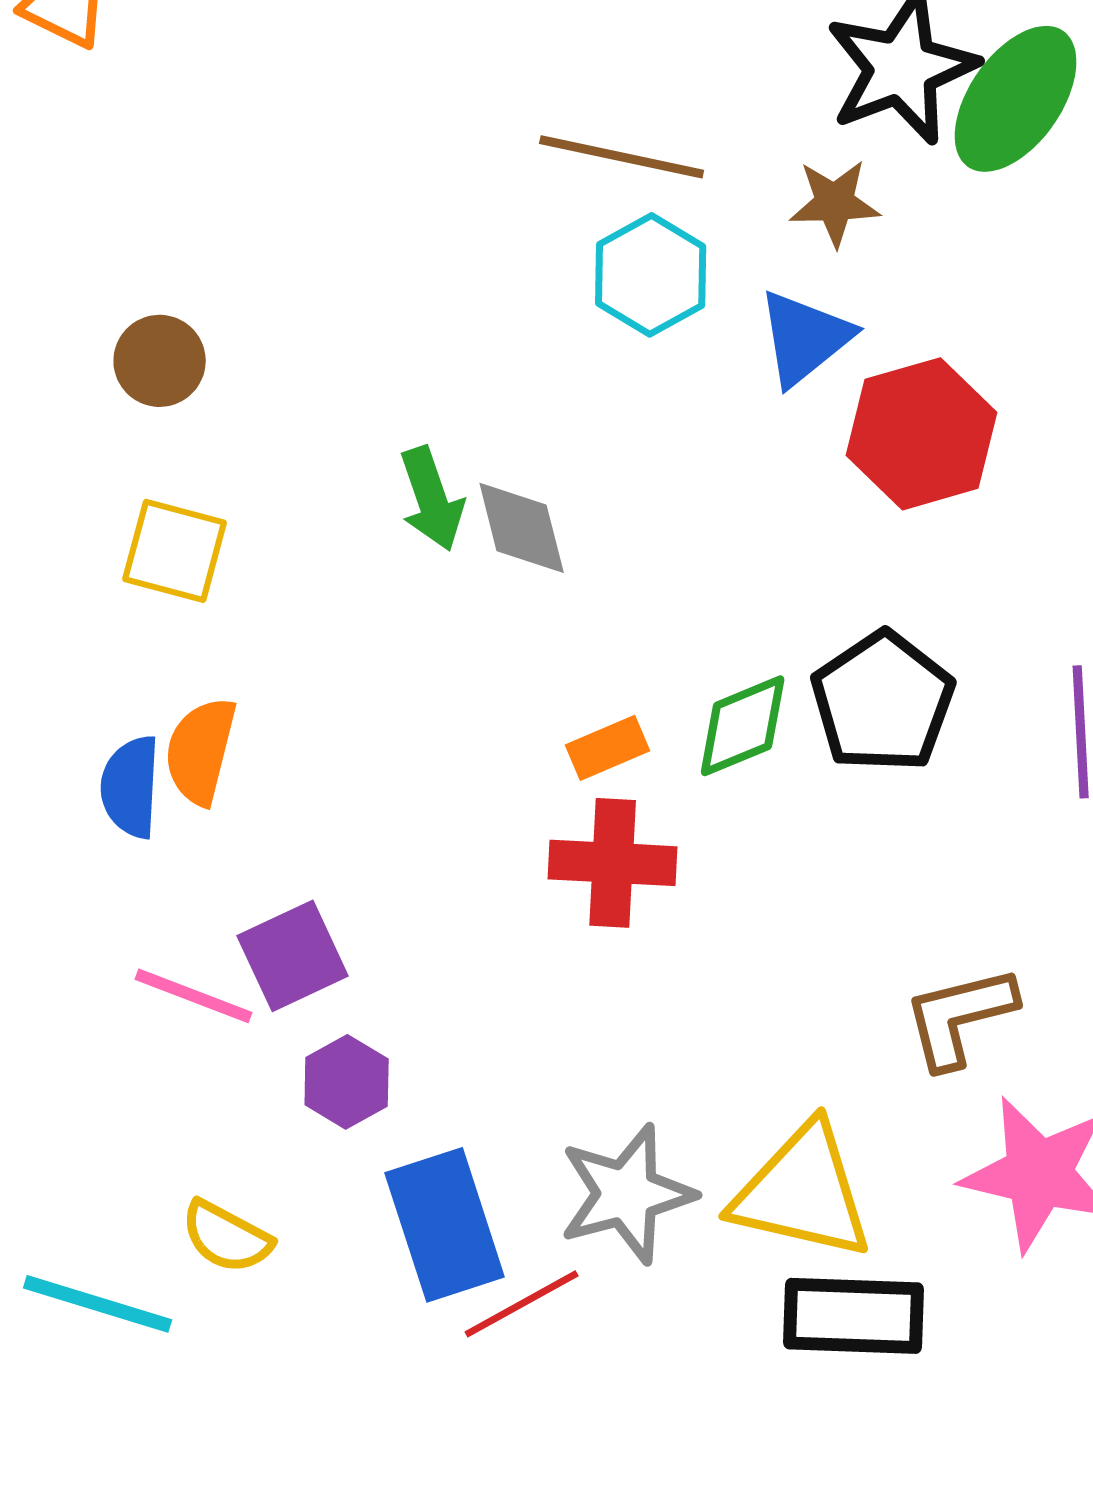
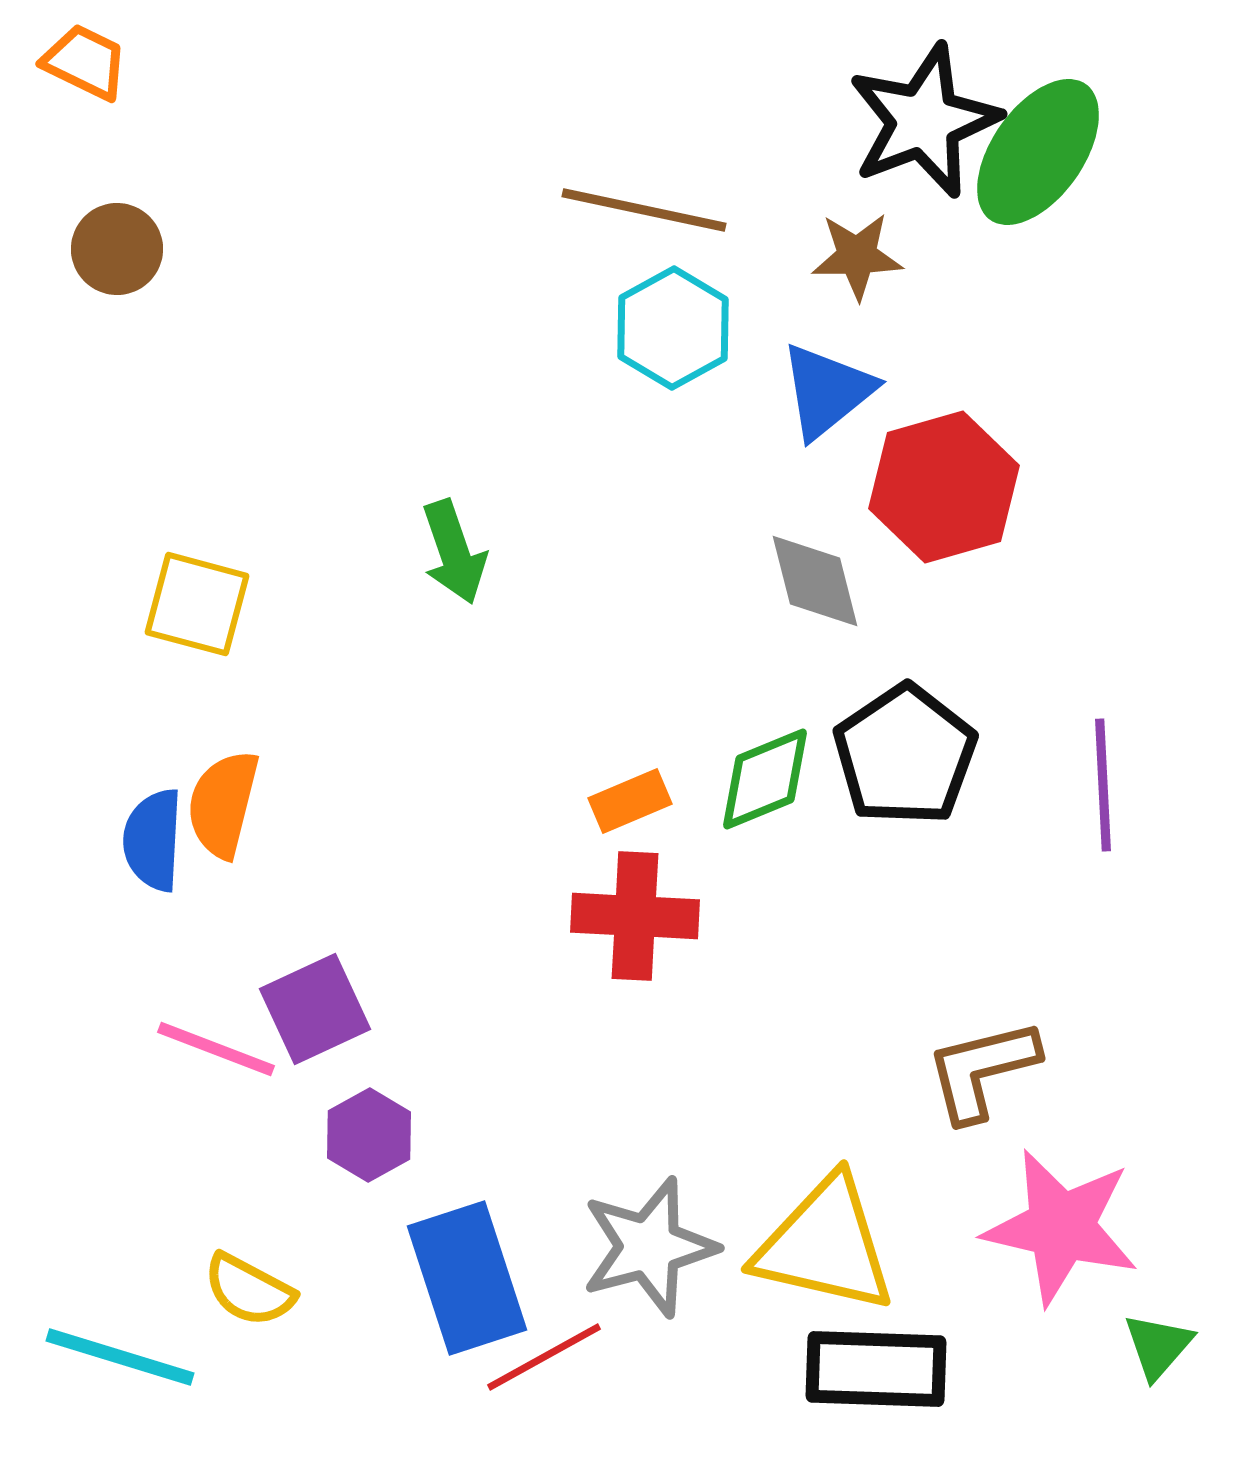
brown circle: (160, 361) -> (117, 249), moved
gray diamond: (522, 528) -> (815, 581), moved

